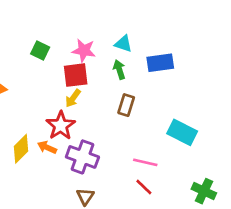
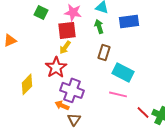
cyan rectangle: (182, 132) -> (123, 72), moved
orange arrow: (47, 147) -> (62, 105), moved
red line: (144, 187) -> (143, 112), moved

